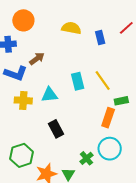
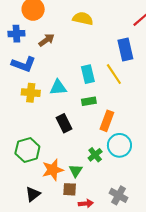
blue rectangle: (100, 38) -> (125, 50), moved, size x1.5
brown arrow: (37, 59) -> (46, 40), moved
green rectangle: (121, 101) -> (89, 101), moved
orange rectangle: (108, 118) -> (107, 121), moved

